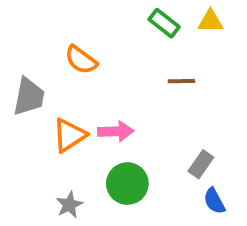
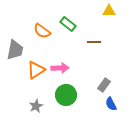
green rectangle: (164, 23) -> (68, 24), moved

